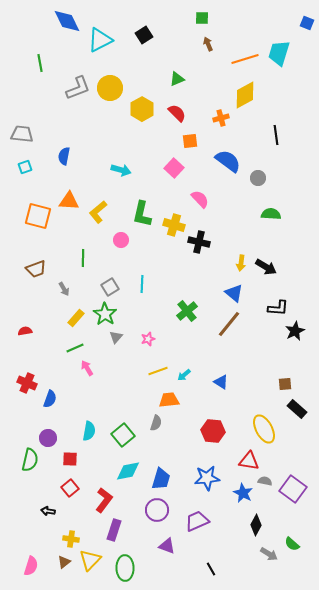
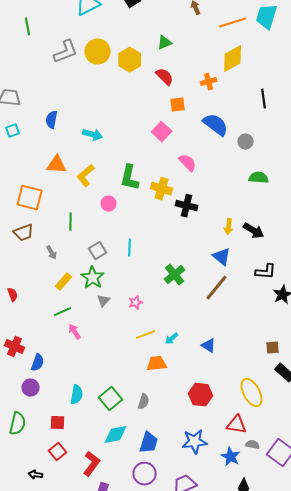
yellow hexagon: (142, 109) -> (130, 60), moved
cyan arrow: (121, 170) -> (93, 135), moved
orange square: (38, 216) -> (30, 198), moved
red semicircle: (25, 331) -> (13, 295), turned 80
gray semicircle: (156, 423) -> (144, 402), moved
purple circle: (48, 438) -> (31, 388), moved

